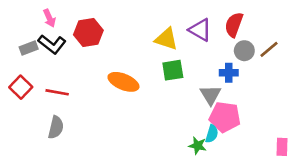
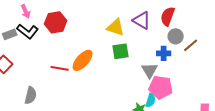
brown line: (269, 49) -> (191, 45), moved
orange ellipse: (123, 82) -> (83, 60), turned -70
red line: (57, 92) -> (60, 68), moved

